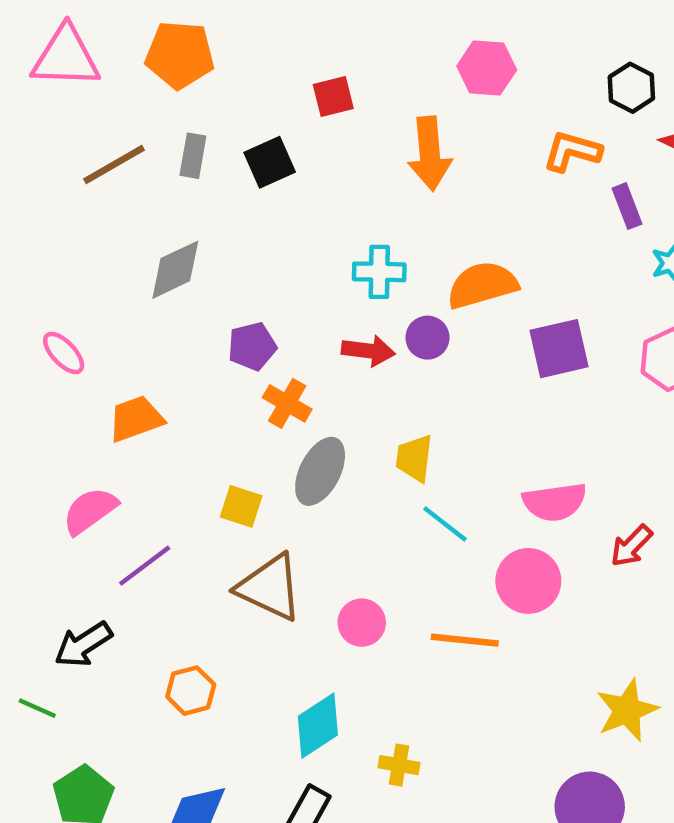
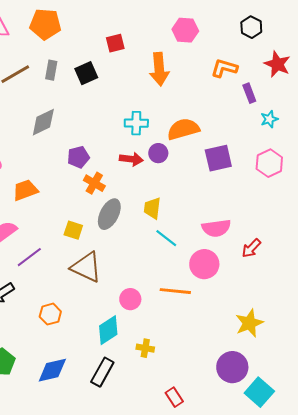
black hexagon: (631, 88) -> (251, 27), moved
pink circle: (362, 623) -> (130, 299), moved

